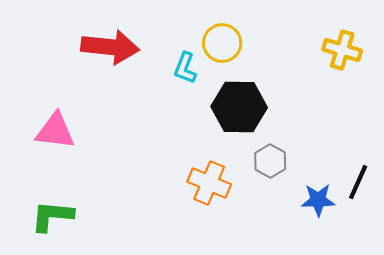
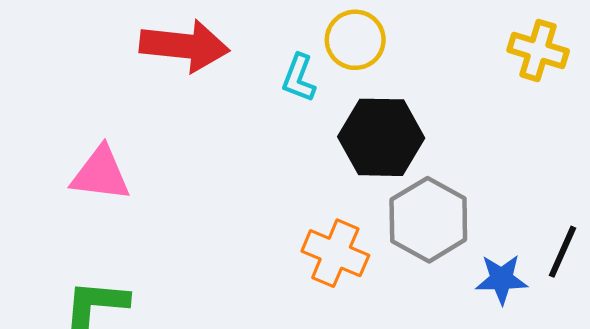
gray hexagon: (270, 161) -> (428, 220), size x1.6

